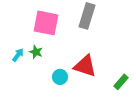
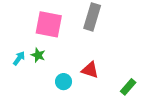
red triangle: (85, 66) -> (90, 70), size x0.7

